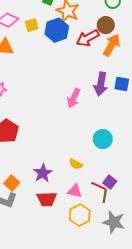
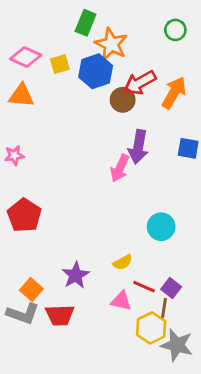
brown circle: (106, 25) -> (123, 100), moved
purple arrow: (101, 84) -> (138, 147), moved
yellow semicircle: (76, 164) -> (123, 262), turned -56
red line: (99, 186) -> (144, 287), moved
red trapezoid: (47, 199) -> (60, 315), moved
yellow hexagon: (80, 215) -> (151, 328), moved

